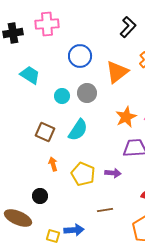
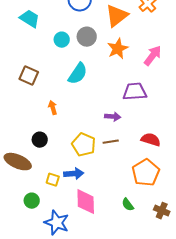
orange star: (126, 117) -> (118, 49), moved
brown square: (45, 132) -> (29, 76), moved
yellow pentagon: (83, 174) -> (84, 145), moved
brown line: (105, 210) -> (111, 142), moved

